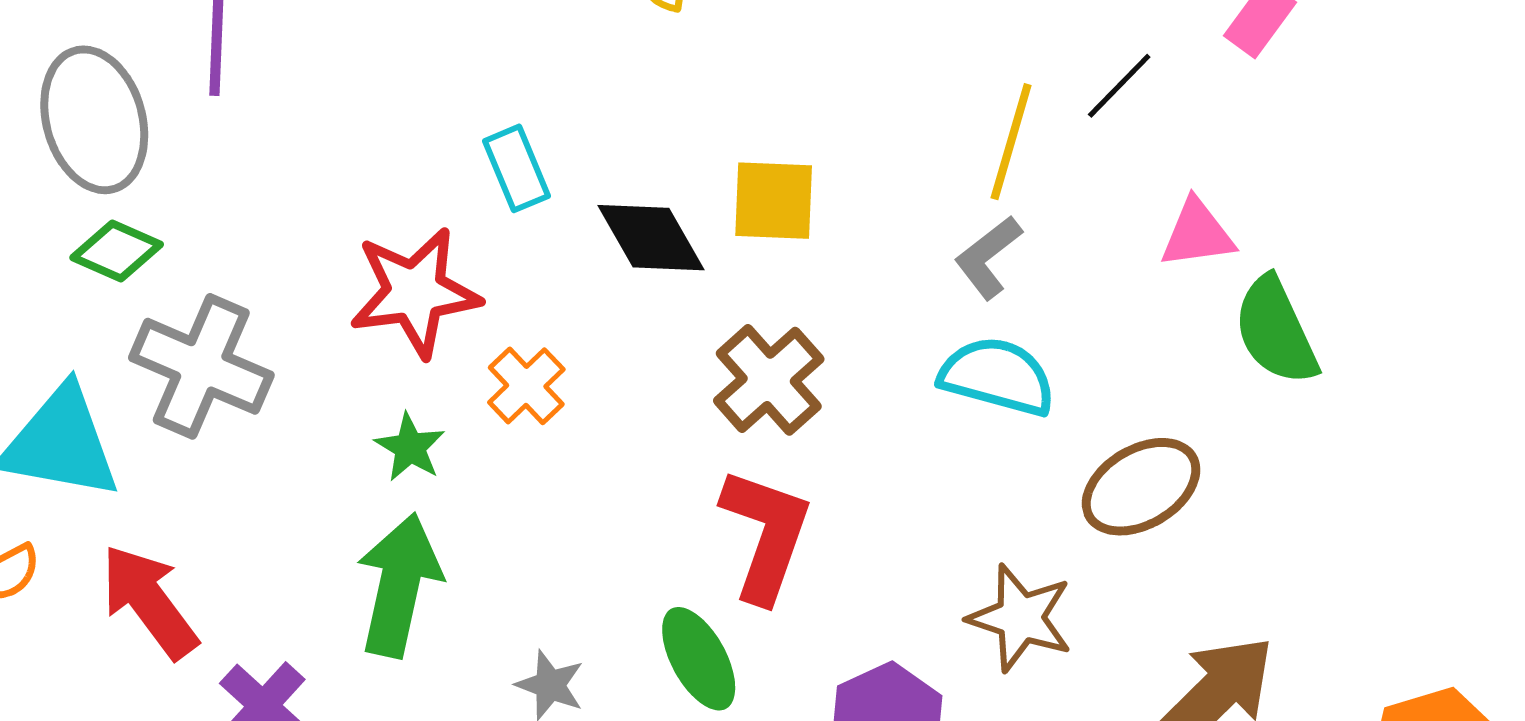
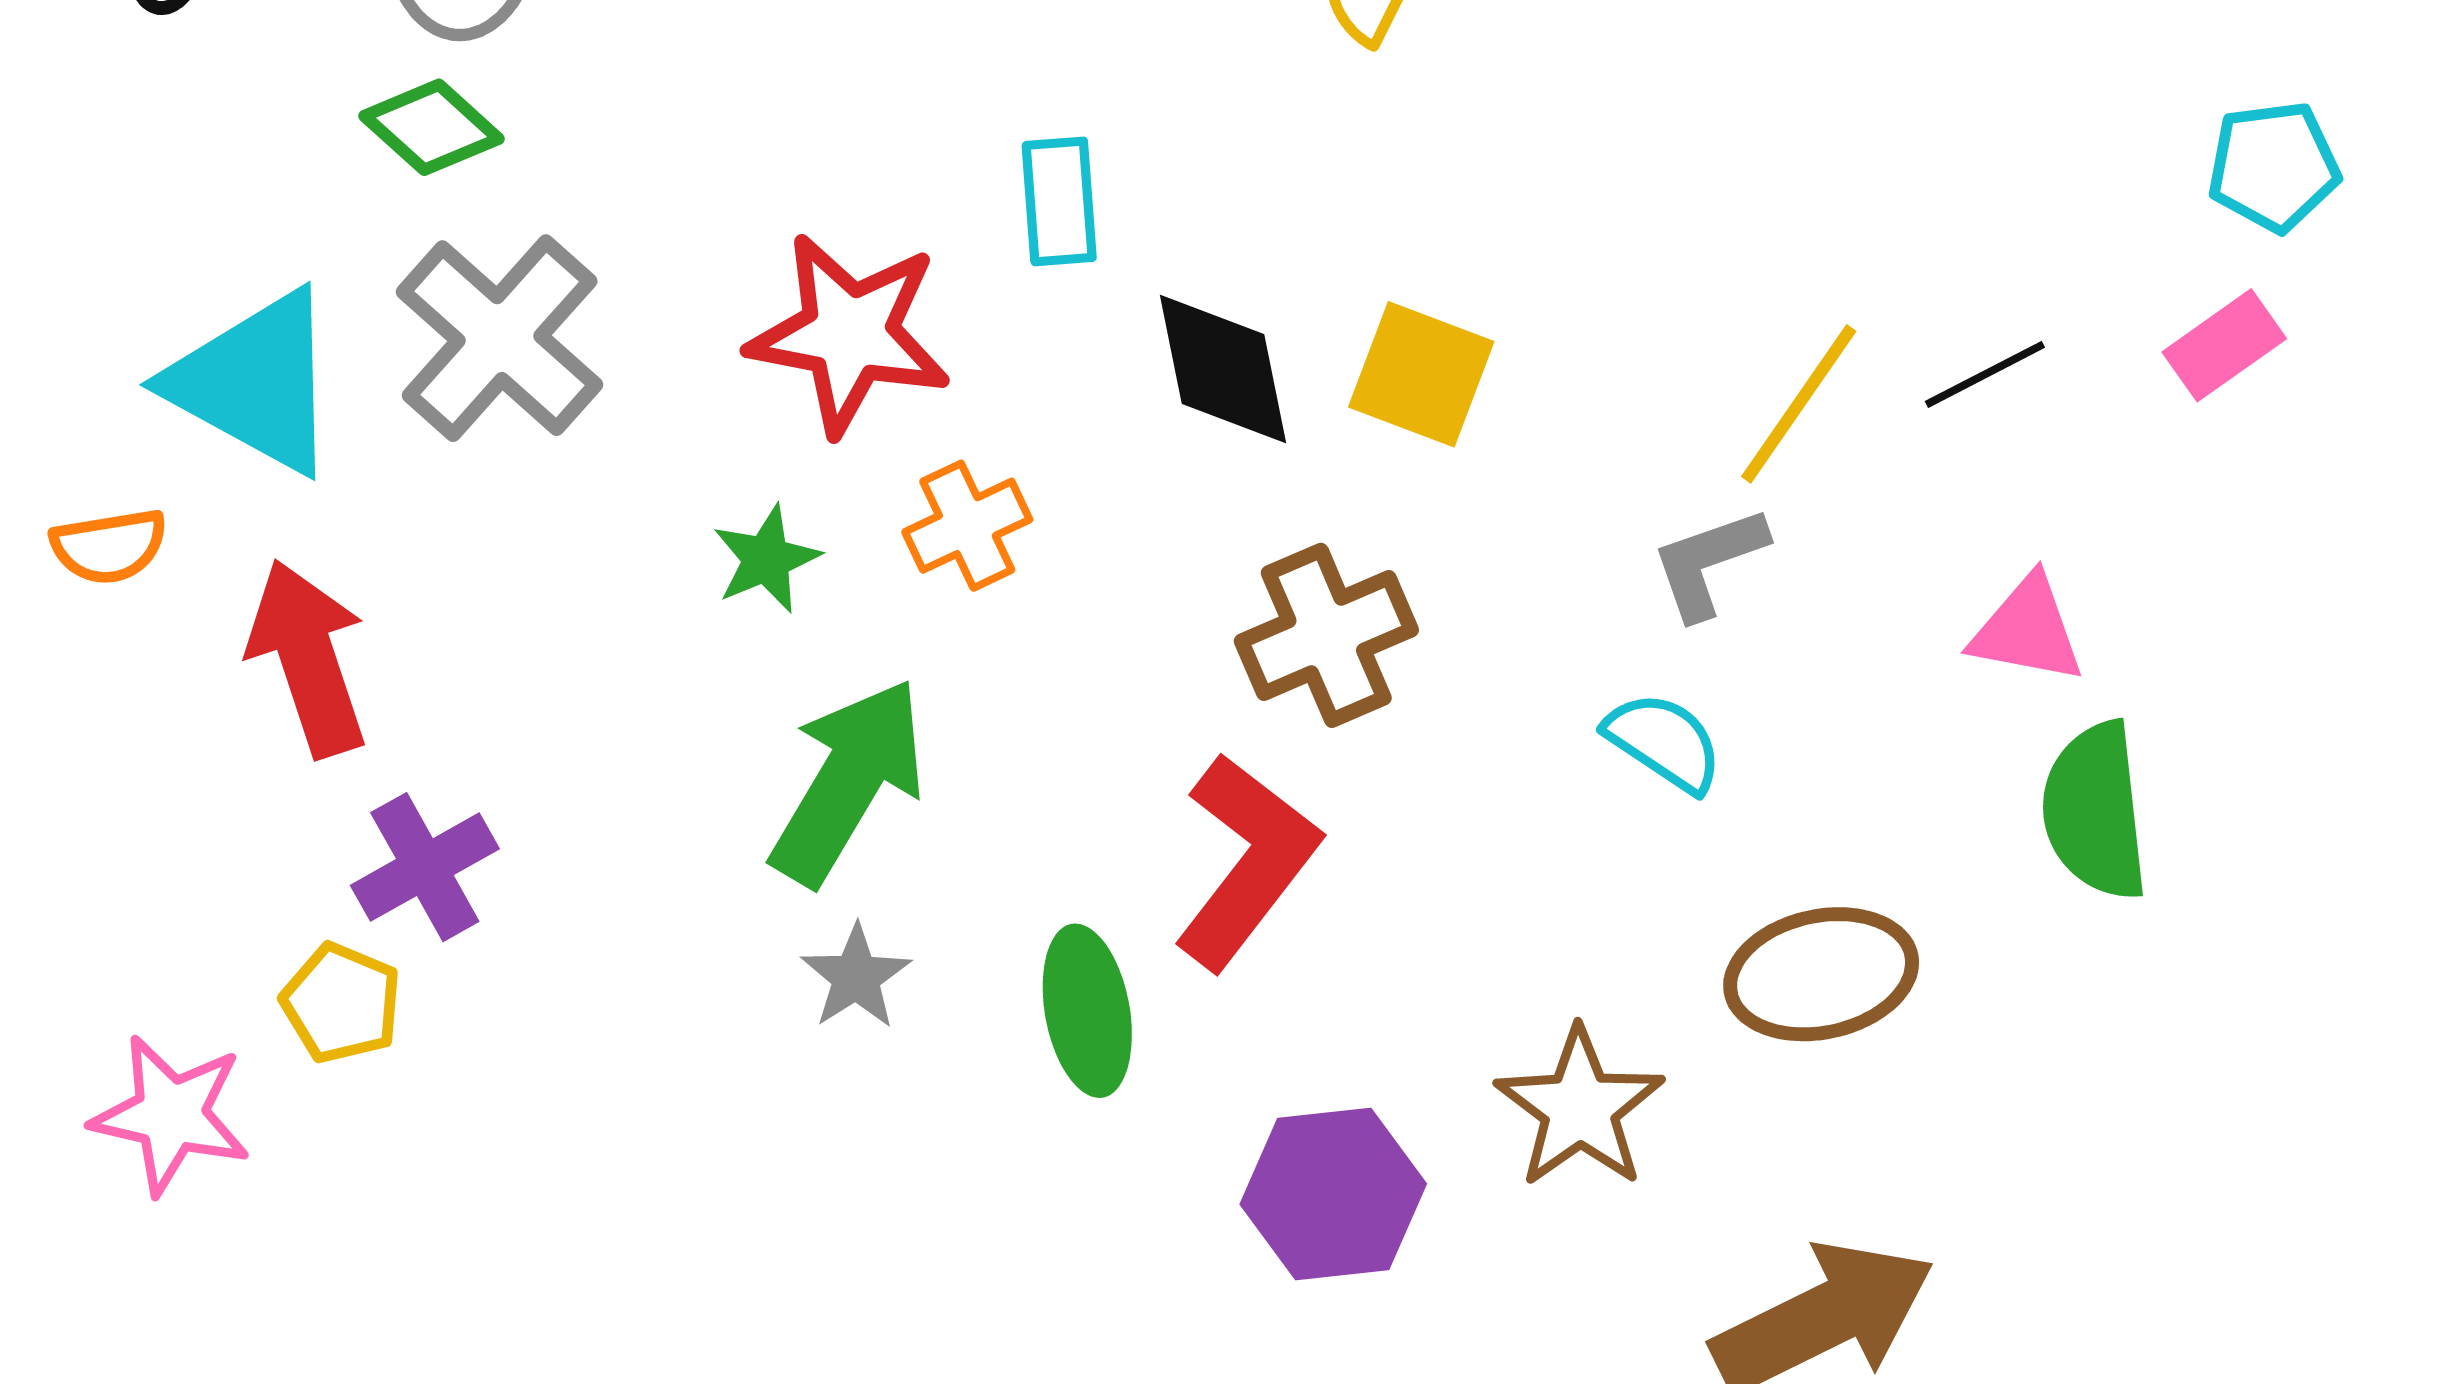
cyan semicircle: (997, 376) -> (1664, 742), size x0.7
green arrow: (399, 585) -> (848, 782), moved

